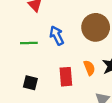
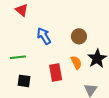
brown circle: (96, 27) -> (79, 36), moved, size x0.6
green line: (29, 43) -> (18, 57), moved

